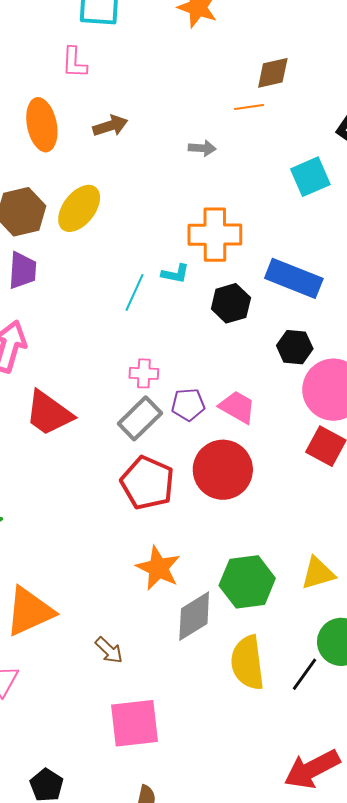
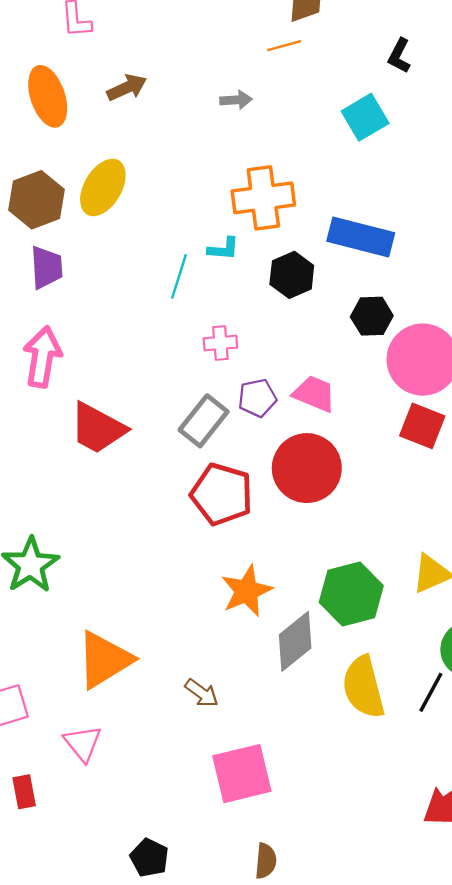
pink cross: (144, 373) -> (220, 343), moved
orange star: (158, 568) -> (247, 591), turned 30

